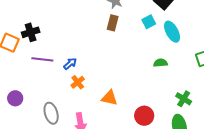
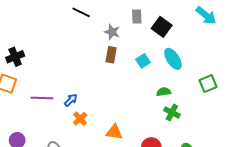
cyan square: (149, 22) -> (143, 61), moved
black cross: (31, 32) -> (15, 57), moved
green cross: (184, 99) -> (172, 112), moved

